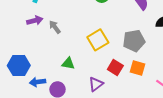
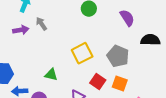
gray arrow: (55, 27) -> (41, 24), moved
gray pentagon: (134, 41) -> (118, 56), turned 30

